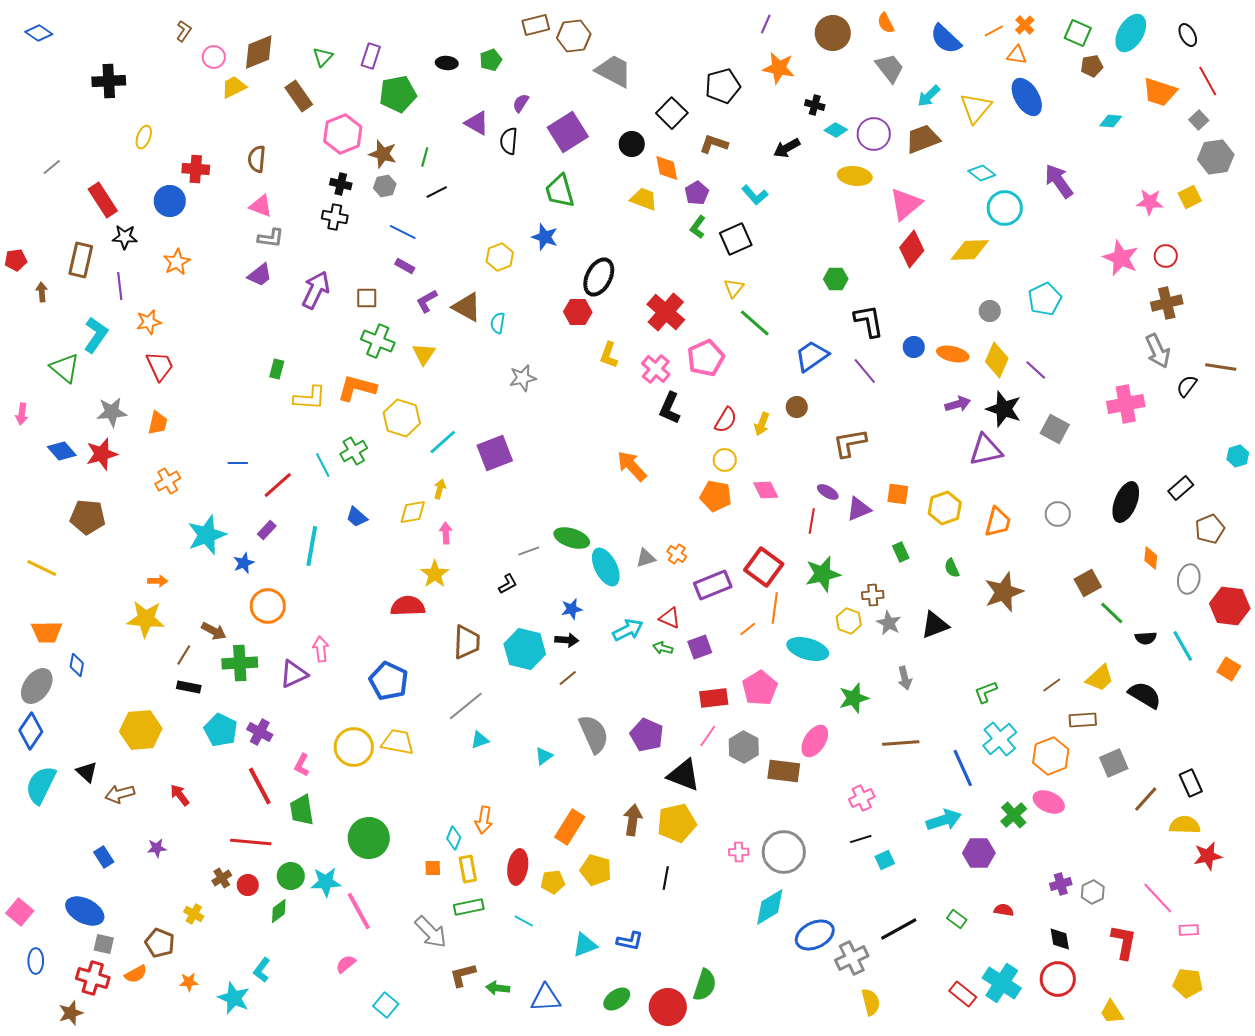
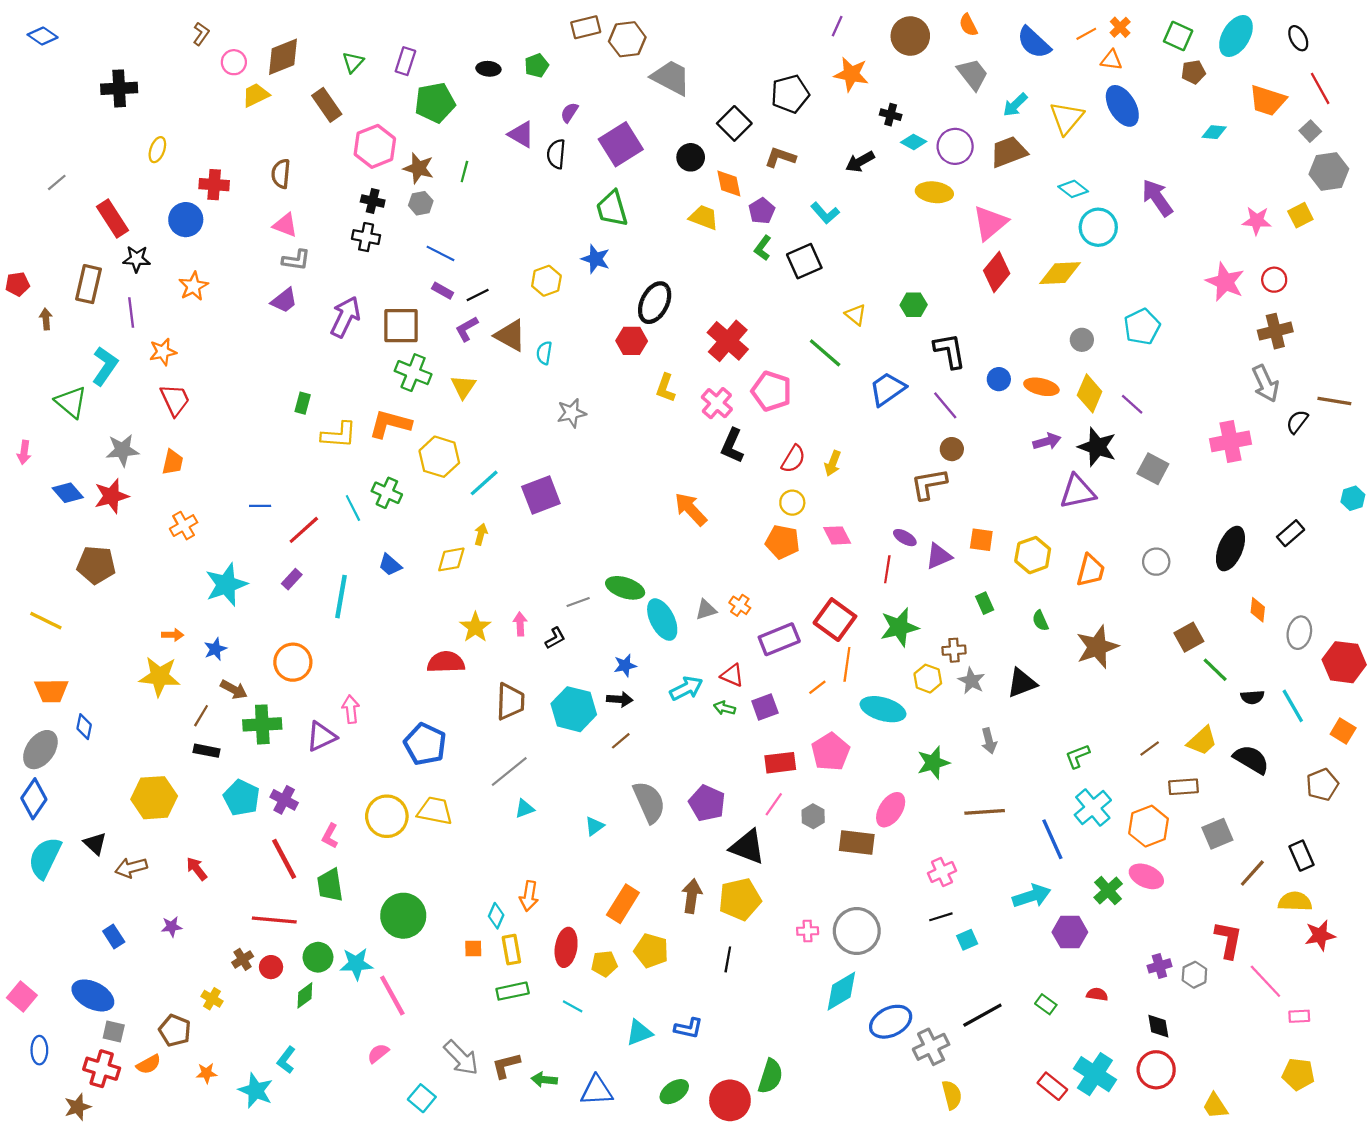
black line: (437, 192) -> (478, 295), moved
yellow triangle: (734, 288) -> (856, 315), moved, turned -30
brown square: (367, 298) -> (401, 326), size x1.6
pink pentagon: (706, 358) -> (772, 391), turned -30
brown circle: (797, 407) -> (952, 449), moved
green cross: (354, 451) -> (387, 493), turned -36
brown pentagon: (1210, 529) -> (1322, 785), moved
pink arrow: (446, 533) -> (520, 624), moved
blue star: (244, 563) -> (215, 649), moved
gray hexagon: (744, 747) -> (813, 816), size x0.7
gray arrow: (431, 932) -> (461, 1058), moved
red L-shape: (1124, 942) -> (1228, 940), moved

